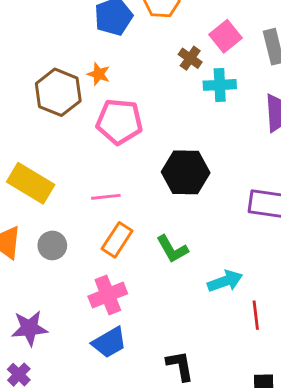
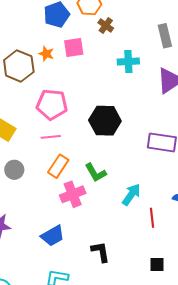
pink square: (226, 36) -> (74, 48), moved, turned 30
brown cross: (190, 58) -> (106, 25), moved
pink pentagon: (119, 122) -> (52, 104), moved
cyan arrow: (225, 281) -> (131, 195), turned -35
pink cross: (108, 295) -> (73, 194), moved

